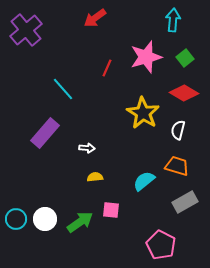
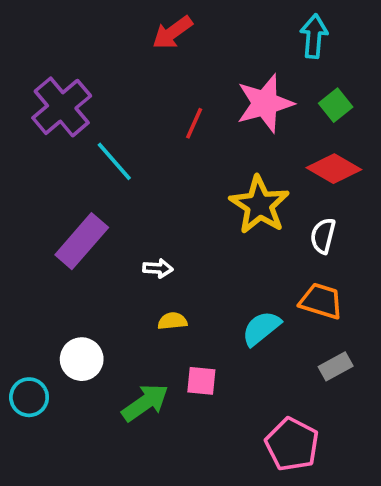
purple cross: (26, 30) -> (62, 107), moved
gray rectangle: (185, 202) -> (336, 366), size x0.7
white circle: (45, 219) -> (82, 359), moved

